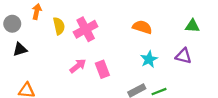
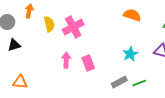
orange semicircle: (142, 27) -> (132, 15), moved
pink arrow: (78, 66) -> (66, 60), turned -49

